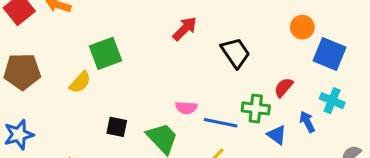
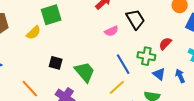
pink semicircle: (186, 108) -> (111, 31), moved, turned -32
blue arrow: (307, 122) -> (180, 76), moved
blue line: (221, 123) -> (123, 64), turned 45

